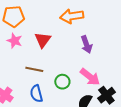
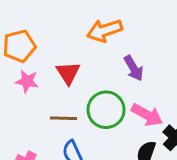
green circle: (62, 82) -> (106, 110), moved, size x1.6

